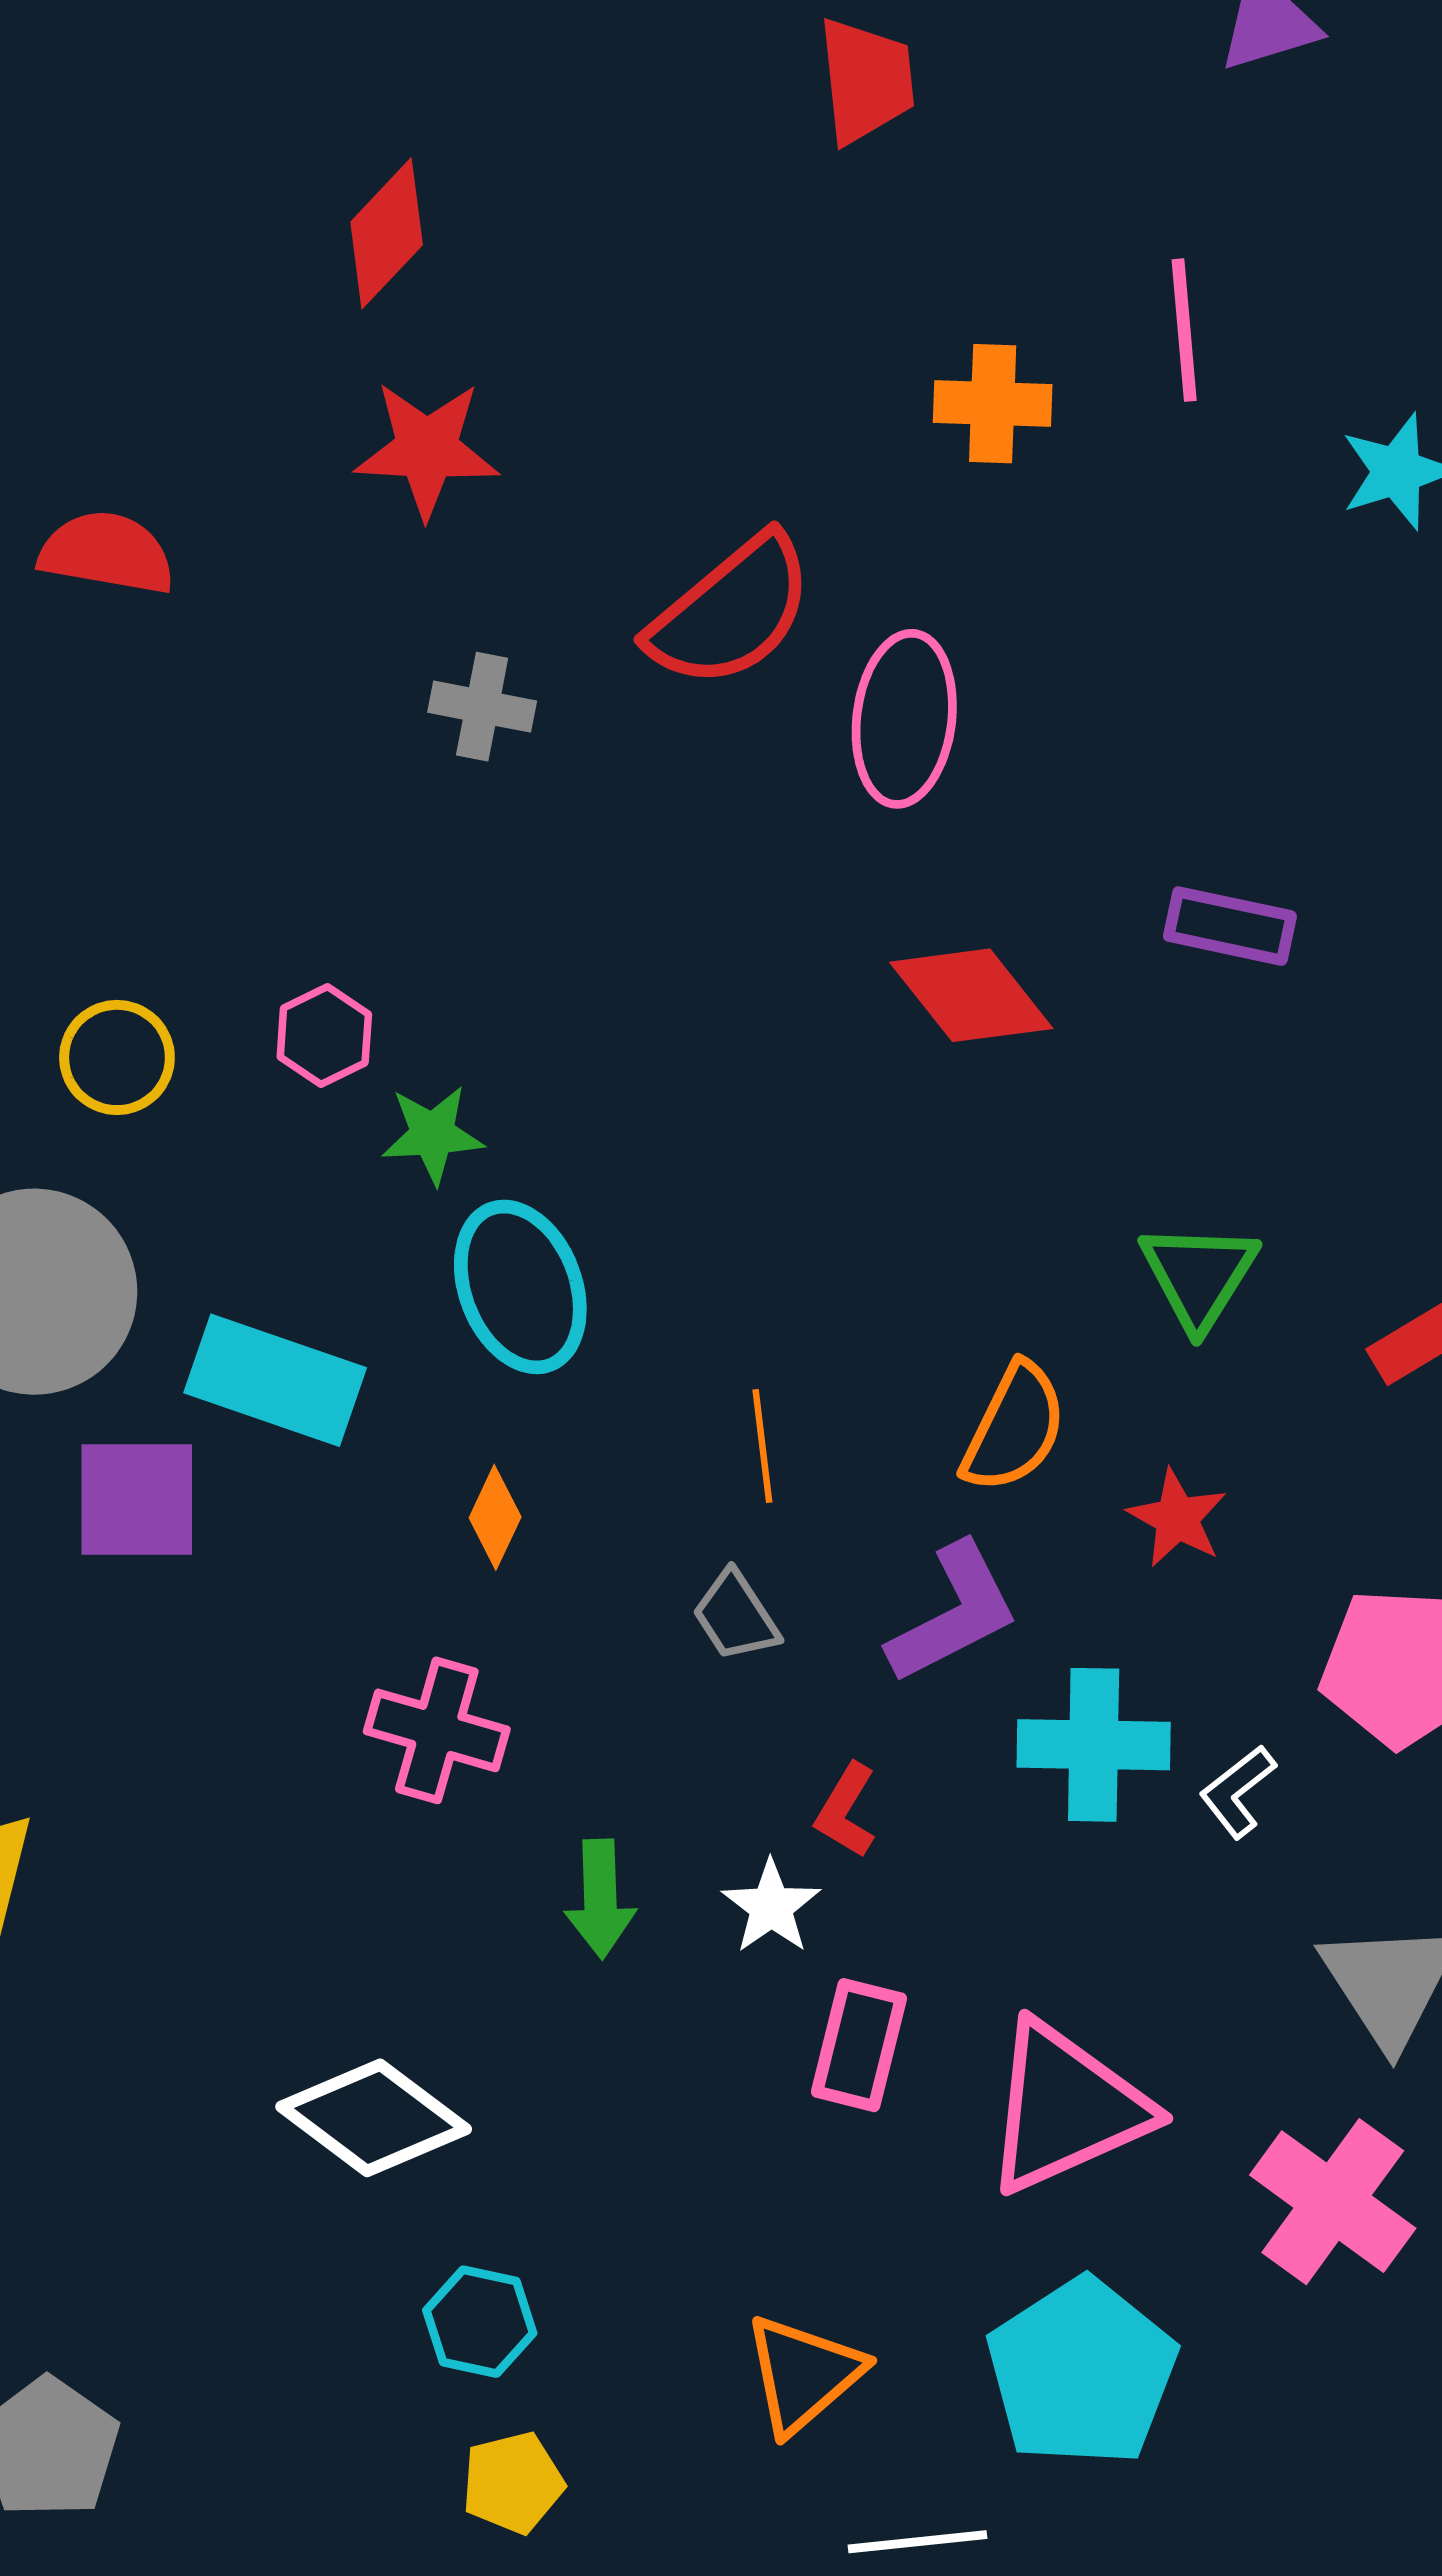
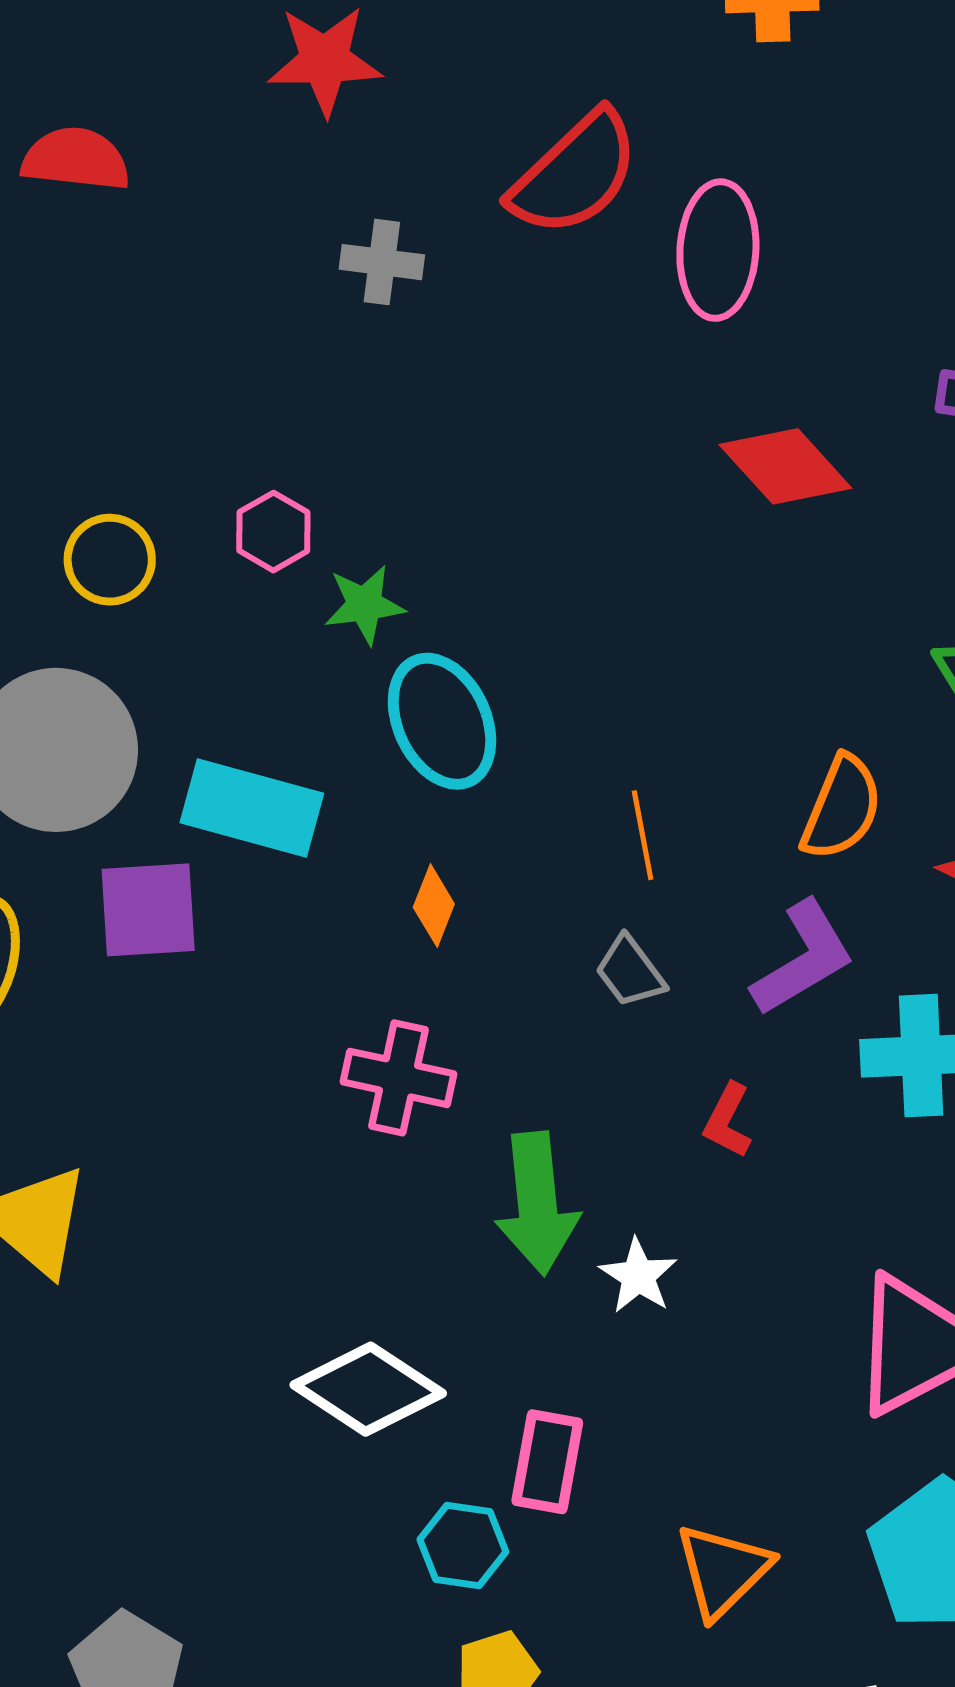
green arrow: (600, 1899) -> (537, 1203), size x1.5
white star: (771, 1907) -> (638, 1276), moved
pink rectangle: (859, 2045) -> (547, 1462), moved

